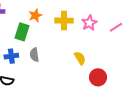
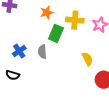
green rectangle: (22, 32) -> (56, 33), moved
blue cross: (11, 56) -> (19, 51), turned -32

